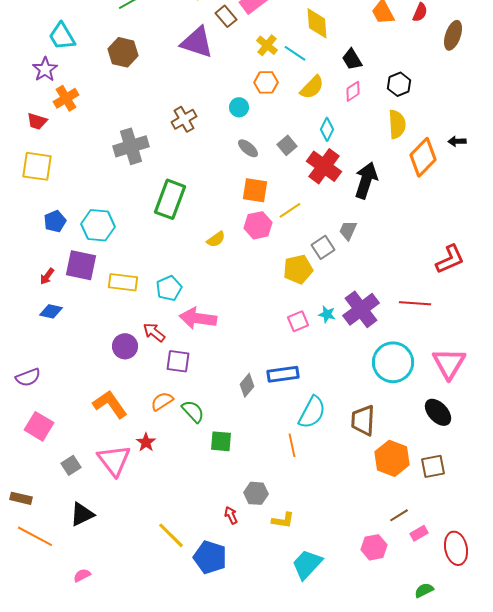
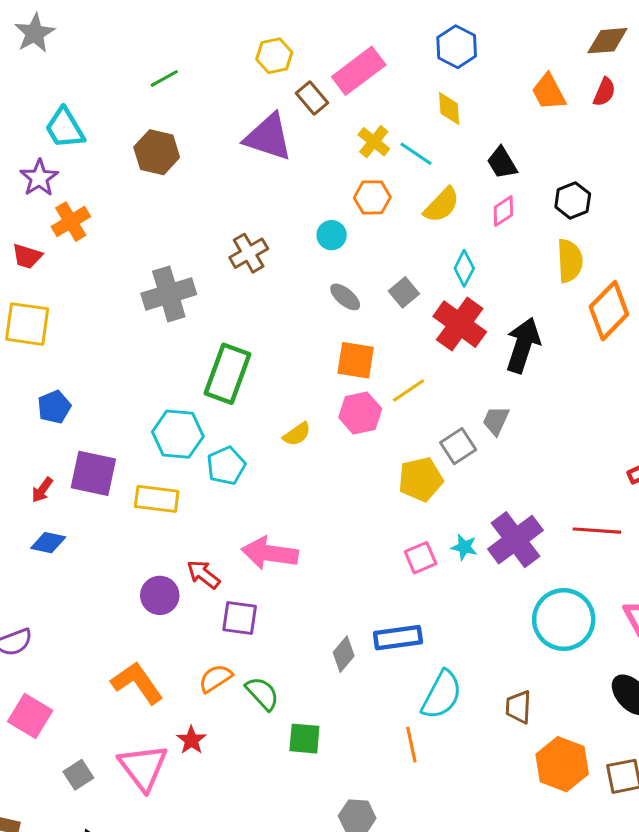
yellow diamond: (317, 23) -> (449, 109), size x0.7
cyan hexagon: (98, 225) -> (178, 434), moved
cyan pentagon: (169, 288) -> (226, 466), moved
brown trapezoid: (363, 420) -> (518, 707), size x0.7

